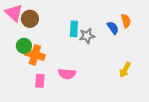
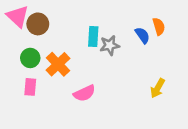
orange cross: (35, 55) -> (58, 64), moved, turned 30
pink semicircle: (67, 74) -> (84, 93), turned -30
pink rectangle: (40, 81) -> (30, 87), moved

